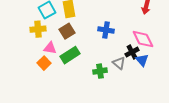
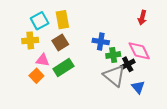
blue triangle: (142, 60) -> (138, 87), moved
gray triangle: (119, 63) -> (114, 76), size x1.6
green cross: (100, 71) -> (113, 55), moved

